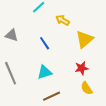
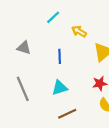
blue line: (45, 43) -> (60, 56), turned 32

